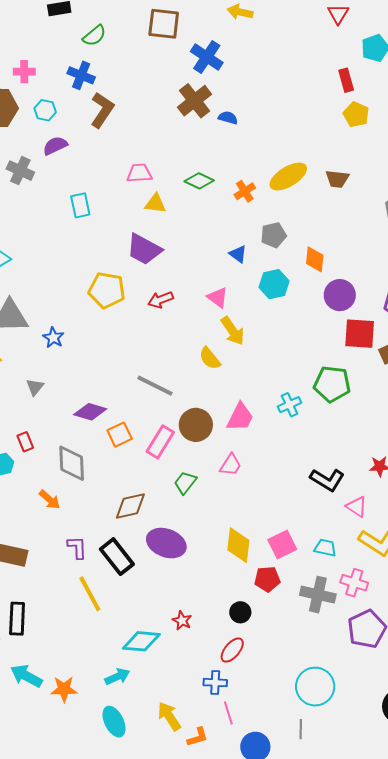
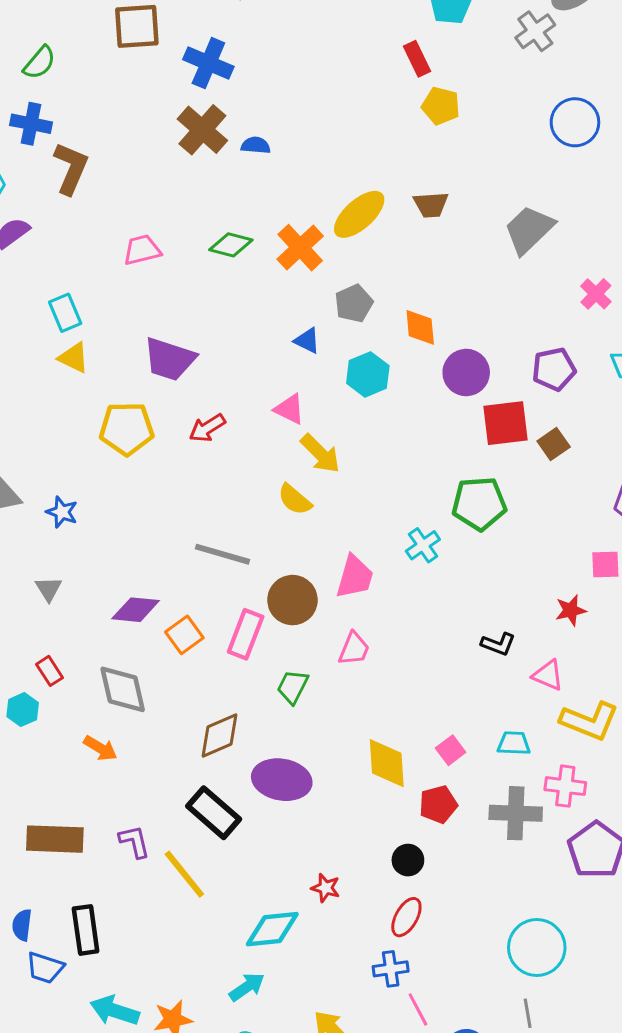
orange cross: (245, 191) -> (300, 248), size x1.5
yellow triangle: (155, 204) -> (74, 358), moved, turned 30
black L-shape: (327, 480) -> (498, 644), size x0.7
pink square: (282, 544) -> (451, 750), size x0.7
purple L-shape: (77, 547) -> (134, 842), moved

